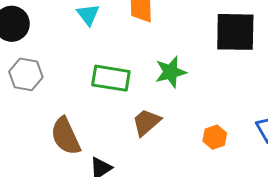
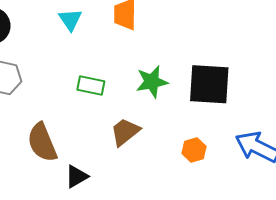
black square: (235, 32) -> (209, 84), moved
green rectangle: (111, 78) -> (91, 85), size x0.7

